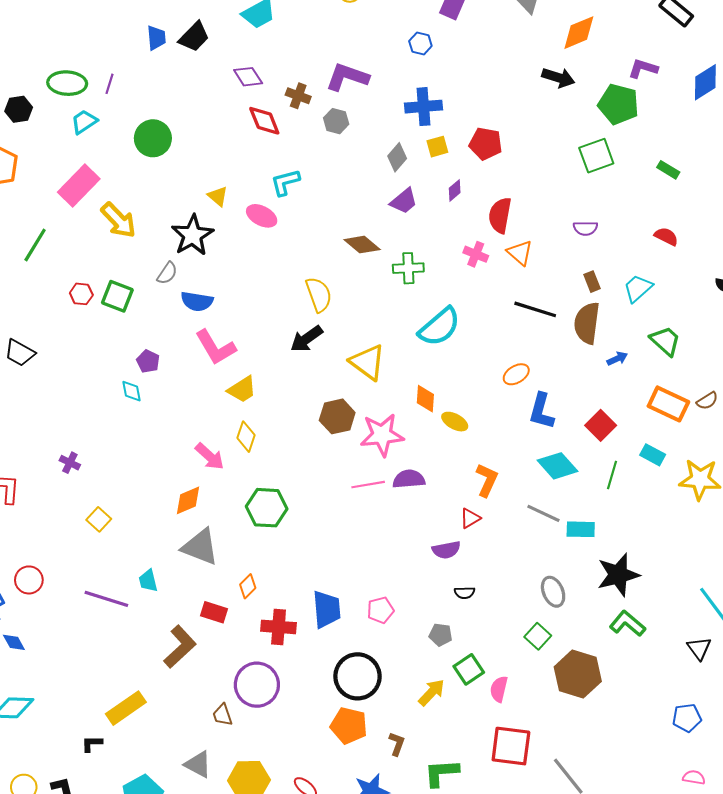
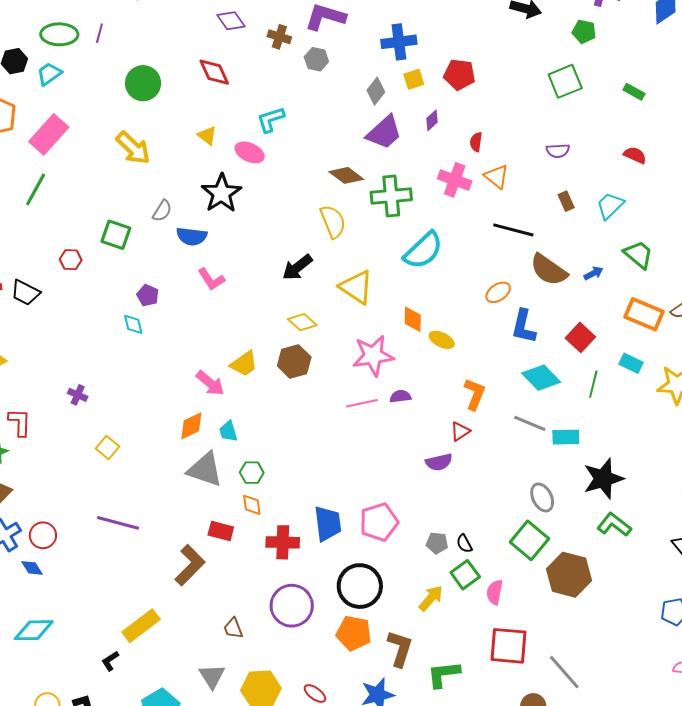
green pentagon: (618, 104) -> (584, 32), size x0.6
red diamond: (264, 121) -> (214, 72), moved
cyan trapezoid: (84, 122) -> (49, 74), moved
pink rectangle: (79, 186) -> (49, 134), moved
purple trapezoid: (404, 201) -> (384, 132), size x1.4
red semicircle: (500, 215) -> (476, 142), size x0.6
yellow arrow: (118, 220) -> (133, 148), moved
black star: (193, 235) -> (221, 193), moved
pink cross: (476, 254) -> (455, 180), size x1.4
green cross: (408, 268) -> (391, 196), size x1.4
red hexagon: (81, 294) -> (71, 260), moved
yellow semicircle: (319, 295) -> (333, 222), moved
brown semicircle: (587, 323) -> (549, 270), moved, turned -60
pink L-shape: (215, 347) -> (211, 279), size x0.7
yellow trapezoid: (242, 389) -> (244, 364), moved
brown hexagon: (337, 416) -> (294, 361), moved
yellow diamond: (246, 437) -> (302, 322), moved, turned -64
purple semicircle: (409, 479) -> (400, 396), size x0.7
green hexagon: (267, 508) -> (252, 473), moved, size x0.6
red circle: (29, 580) -> (43, 535), moved
cyan trapezoid: (148, 581) -> (228, 431), moved
orange diamond: (248, 586) -> (252, 505), turned -50
black semicircle: (465, 593) -> (464, 544), moved, turned 66
pink pentagon: (381, 610) -> (379, 522), size x1.5
green square: (538, 636) -> (529, 540), size x1.5
purple circle: (257, 685) -> (292, 606), moved
black L-shape: (92, 744) -> (110, 661), turned -30
brown L-shape: (397, 744) -> (400, 648), size x1.6
gray triangle: (198, 764) -> (212, 676), turned 32

